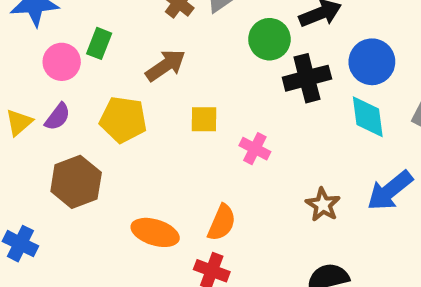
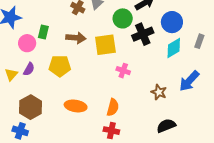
brown arrow: (166, 65) -> (76, 38), turned 48
cyan diamond: (368, 117) -> (174, 48), turned 75
yellow square: (204, 119) -> (105, 45), moved, size x1.6
brown hexagon: (76, 182) -> (31, 107), moved
orange ellipse: (155, 232) -> (76, 106), moved

